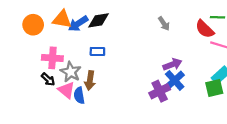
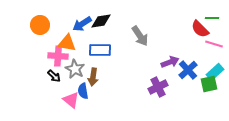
orange triangle: (62, 19) -> (67, 43), moved
gray arrow: (164, 24) -> (140, 36), moved, size x1.5
blue rectangle: (97, 52) -> (100, 50), size x1.5
blue cross: (175, 80) -> (188, 70), moved
pink triangle: (66, 90) -> (71, 100), moved

